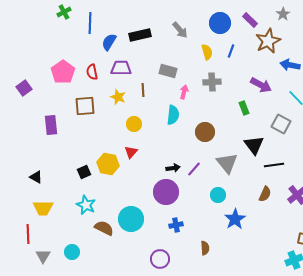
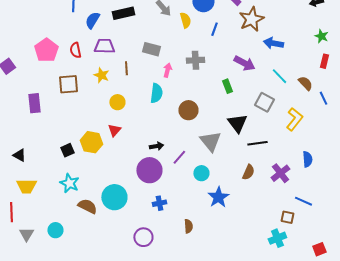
yellow semicircle: (207, 52) -> (185, 20), moved
purple line: (194, 169) -> (179, 157), moved

